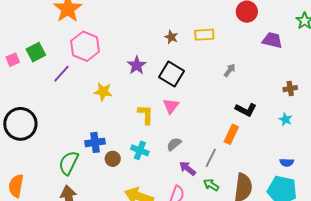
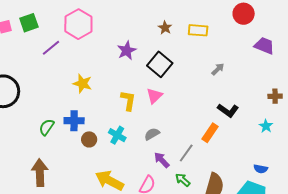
yellow star: (103, 92) -> (82, 84), moved
green semicircle: (69, 163) -> (47, 127), moved, size x0.7

